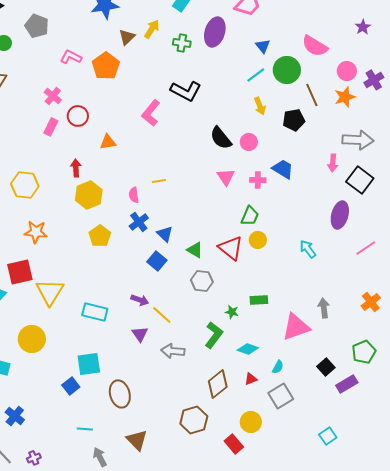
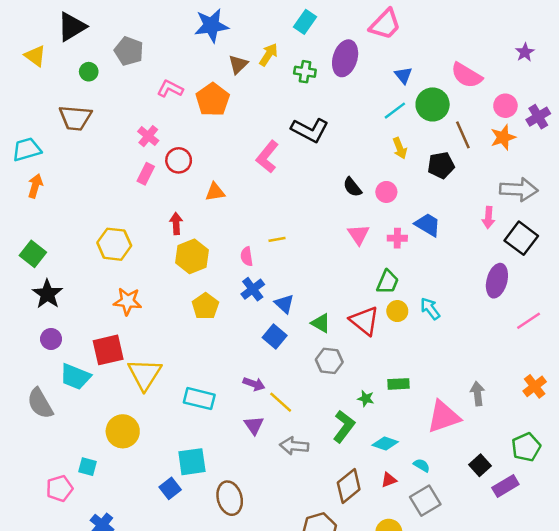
black semicircle: (221, 138) -> (352, 187), size x0.7
cyan arrow: (308, 249) -> (430, 309), moved
cyan semicircle: (278, 367) -> (422, 465), turned -88

